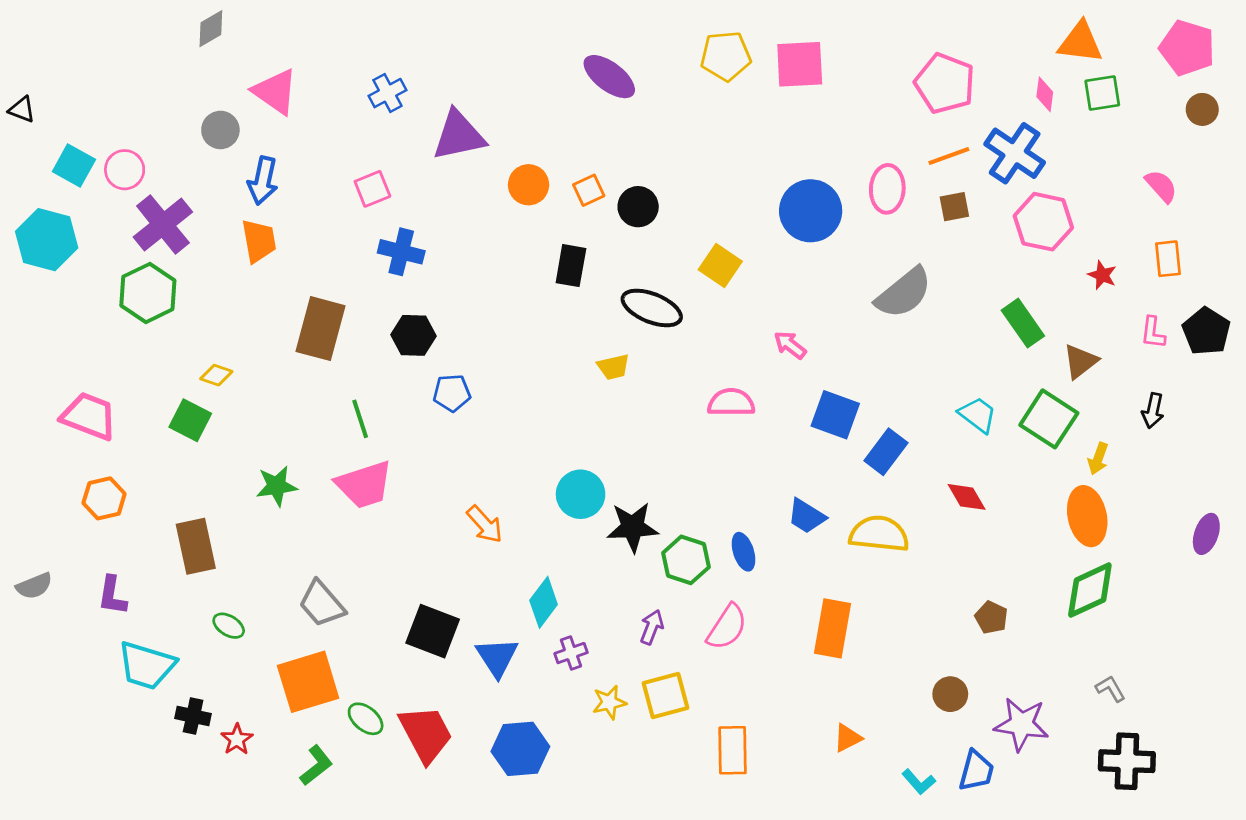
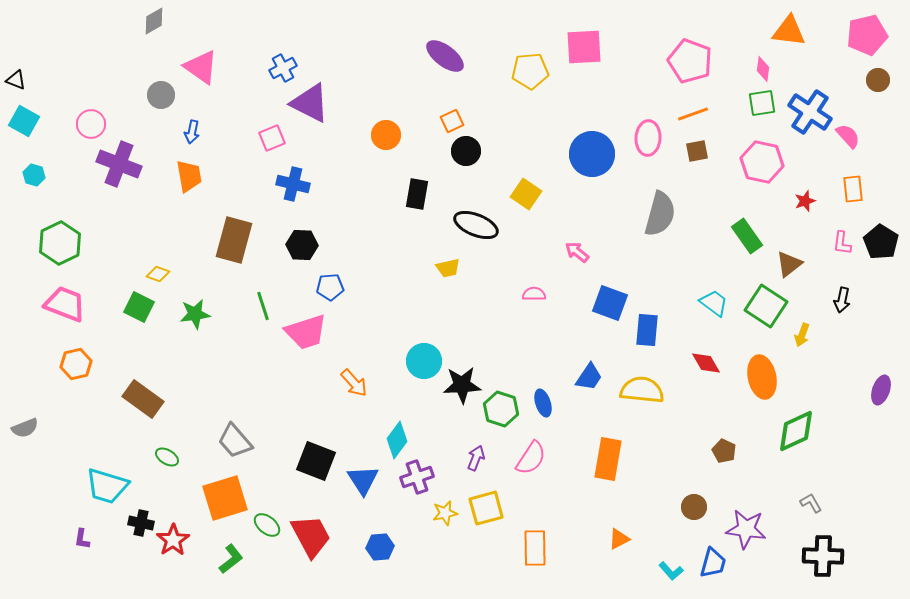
pink pentagon: (1187, 48) -> (867, 35), turned -30
yellow pentagon: (726, 56) -> (530, 71), moved
green square: (1102, 93) -> (762, 103), moved
purple triangle: (459, 135) -> (310, 103), moved, turned 39
blue cross: (1015, 153) -> (810, 112), moved
cyan square: (74, 166) -> (24, 121), moved
blue arrow: (263, 181) -> (192, 132), size x0.7
orange square: (589, 190) -> (452, 121), moved
purple cross: (163, 224) -> (119, 164), turned -30
cyan hexagon: (47, 240) -> (34, 175), size x0.5
red star: (1102, 275) -> (805, 201), turned 30
green hexagon: (148, 293) -> (60, 243), moved
gray semicircle: (904, 293) -> (660, 214), turned -36
pink semicircle: (731, 402) -> (534, 294), size x0.7
blue rectangle: (886, 452) -> (647, 330), turned -32
pink trapezoid: (364, 485) -> (306, 332), moved
green star: (277, 486) -> (195, 314), moved
blue trapezoid: (806, 516) -> (589, 377), turned -88
orange ellipse: (1087, 516) -> (762, 377), moved
brown rectangle: (196, 546) -> (143, 399), turned -42
purple L-shape: (112, 596) -> (82, 539), moved, size x0.7
purple cross: (571, 653) -> (417, 477), size x1.4
red star: (237, 739) -> (173, 540), size x1.4
blue hexagon: (520, 749) -> (380, 547), size x0.7

